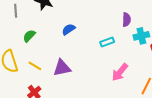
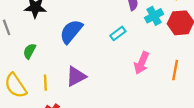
blue semicircle: (69, 29) -> (71, 32), size x1.6
yellow line: (35, 66) -> (45, 83), turned 72

